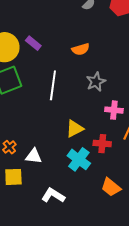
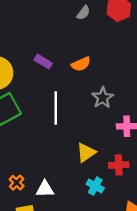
purple rectangle: (33, 43) -> (43, 62), moved
cyan cross: (79, 159) -> (95, 186), size x0.7

